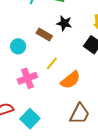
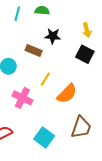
pink cross: (27, 78) -> (22, 98), turned -36
cyan square: (30, 119) -> (44, 137), moved

